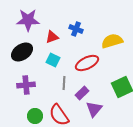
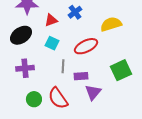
blue cross: (76, 29) -> (75, 12), turned 32
purple rectangle: (82, 93) -> (81, 76), turned 40

